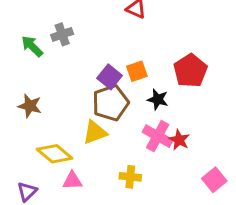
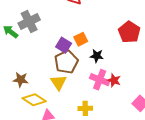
gray cross: (62, 34) -> (29, 21), size x1.5
red pentagon: (190, 71) -> (129, 32), moved
brown star: (30, 106) -> (21, 80), moved
yellow triangle: (95, 132) -> (59, 82), turned -36

